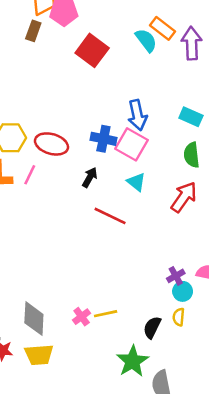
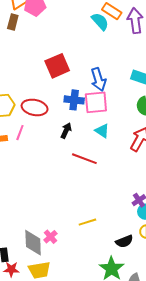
red square: (92, 50) -> (57, 66), moved, turned 35
pink square: (132, 144) -> (96, 102), turned -30
yellow line: (106, 314) -> (87, 222), moved
pink cross: (82, 317) -> (50, 237), moved
black semicircle: (152, 327) -> (124, 241), turned -132

